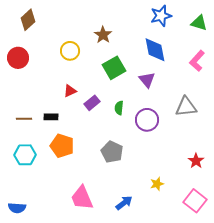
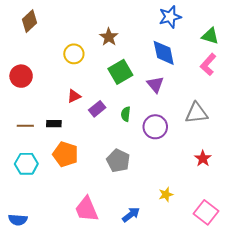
green triangle: (199, 23) -> (210, 36), moved
red circle: (18, 58) -> (21, 76), moved
red star: (196, 161) -> (203, 159), moved

